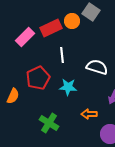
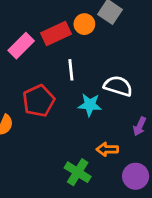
cyan star: (68, 87) -> (90, 105), moved
green cross: (49, 123) -> (78, 172), moved

